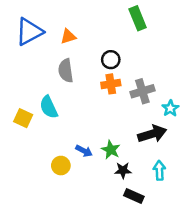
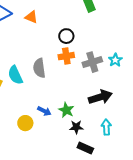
orange triangle: (68, 37) -> (31, 17), turned 40
gray semicircle: (66, 71) -> (39, 68), moved
cyan star: (170, 108) -> (115, 60), moved

